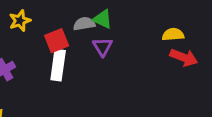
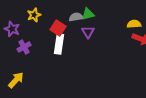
green triangle: (103, 19) -> (88, 14), turned -40
red square: (57, 41) -> (58, 28), turned -35

